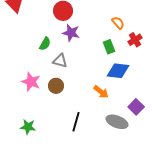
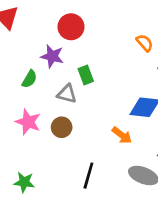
purple star: (71, 33) -> (52, 56), moved
green semicircle: (45, 44) -> (29, 79), moved
green rectangle: (109, 47) -> (86, 75), moved

